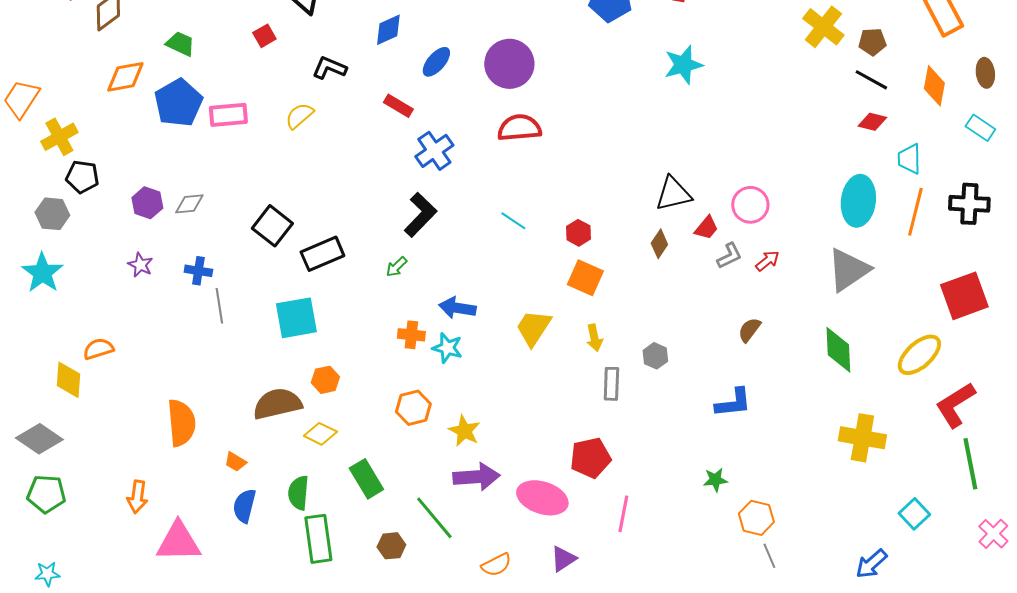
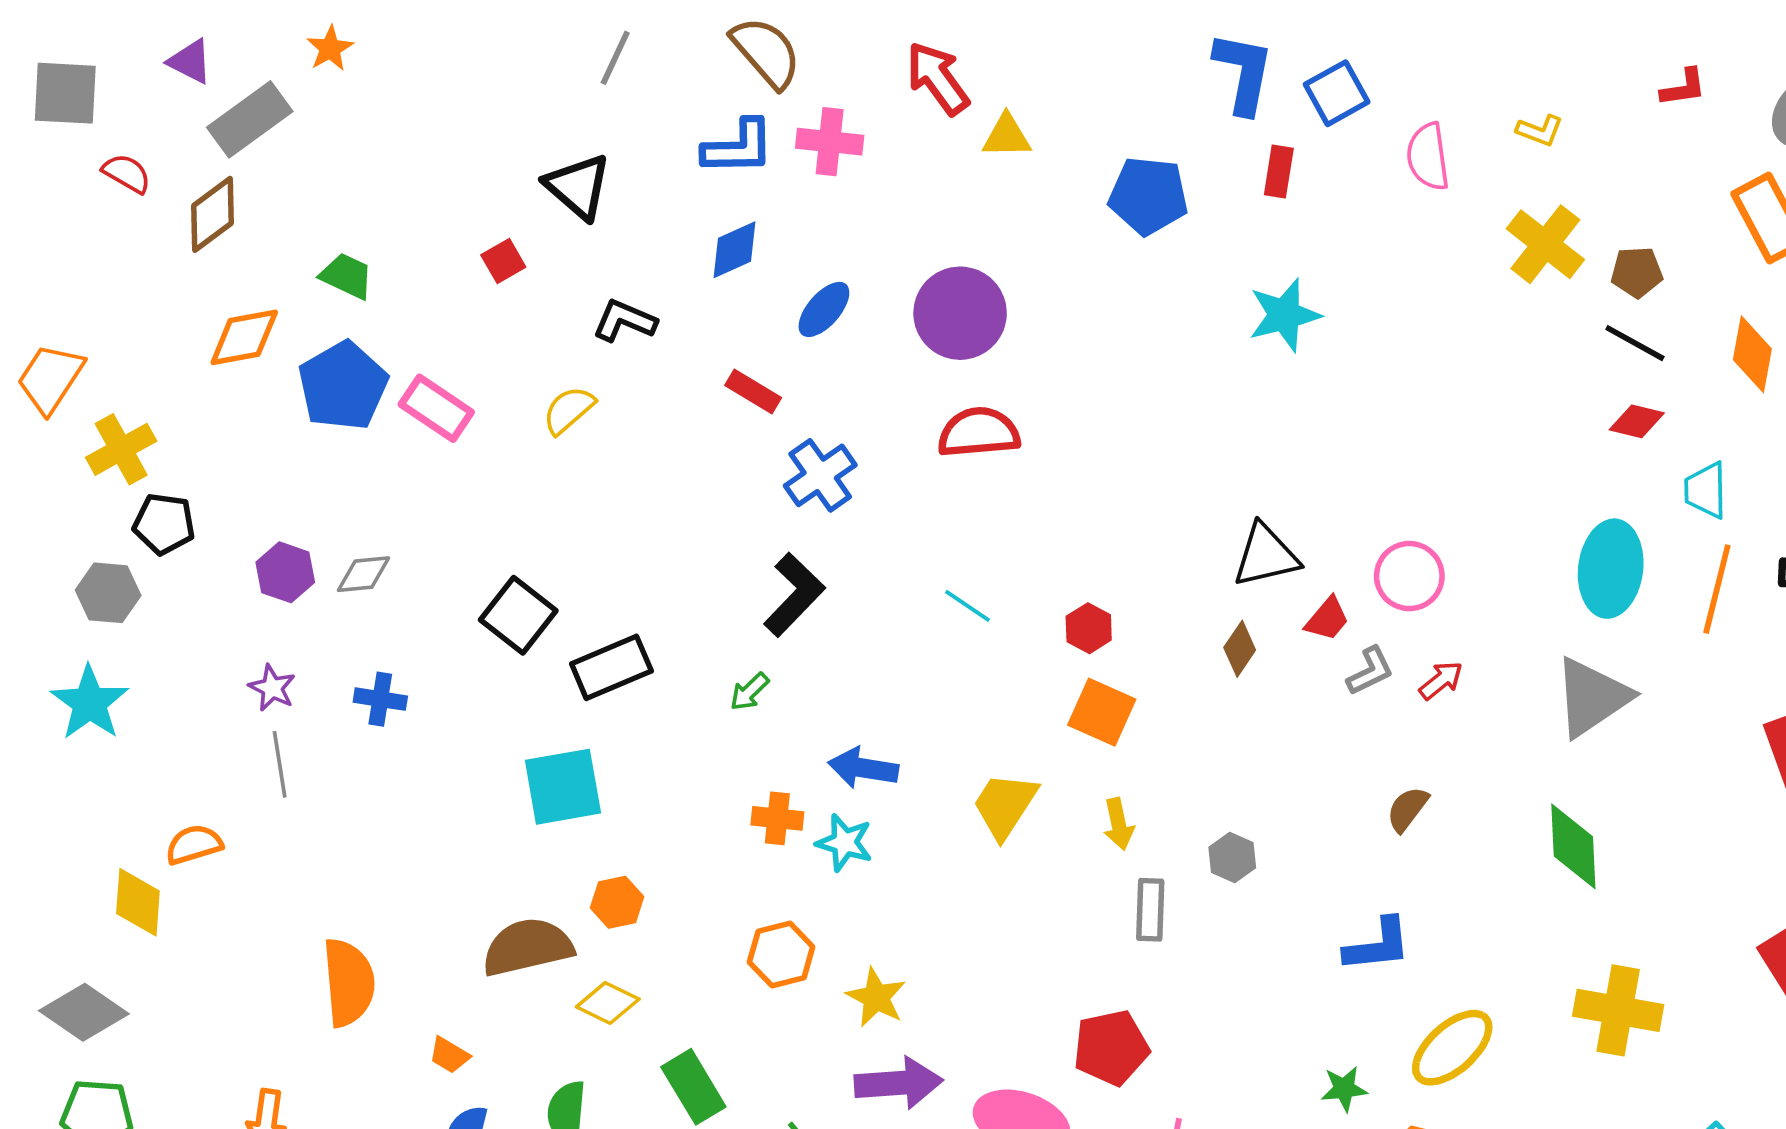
pink rectangle: (228, 115) -> (436, 408), turned 39
gray line: (219, 306) -> (280, 764), moved
yellow ellipse: (919, 355) -> (1452, 1048), moved

